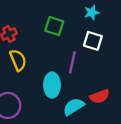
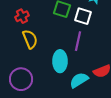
white square: (93, 41) -> (83, 16), moved

